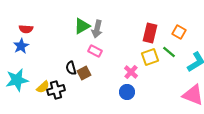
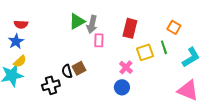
red rectangle: (150, 33) -> (130, 28), moved
pink rectangle: (95, 51) -> (99, 40), moved, turned 64
green line: (169, 52) -> (164, 47), turned 32
black semicircle: (71, 68) -> (67, 71), moved
yellow semicircle: (43, 87) -> (20, 61), moved

